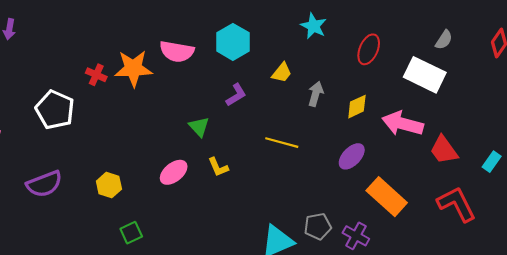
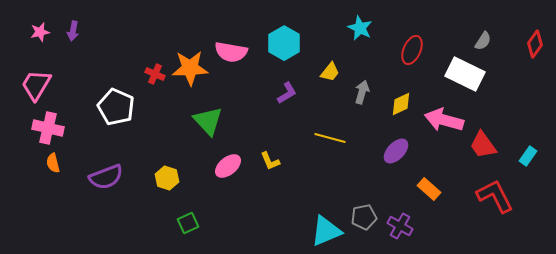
green triangle: (199, 127) -> (208, 121), moved, size x1.5
orange rectangle: (387, 197) -> (429, 189), size x0.6

